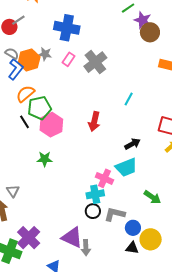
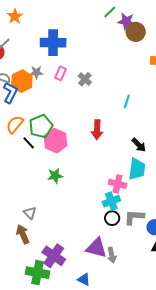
gray cross: (95, 62) -> (85, 79), moved, size x0.6
orange semicircle: (25, 94) -> (15, 124), moved
black arrow: (132, 144) -> (139, 145), turned 84
cyan trapezoid: (126, 167) -> (137, 169), turned -50

